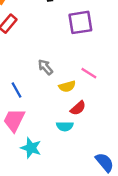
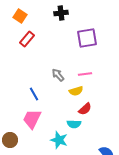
pink line: (89, 73) -> (85, 74), moved, turned -40
cyan star: (31, 148) -> (59, 140), moved

